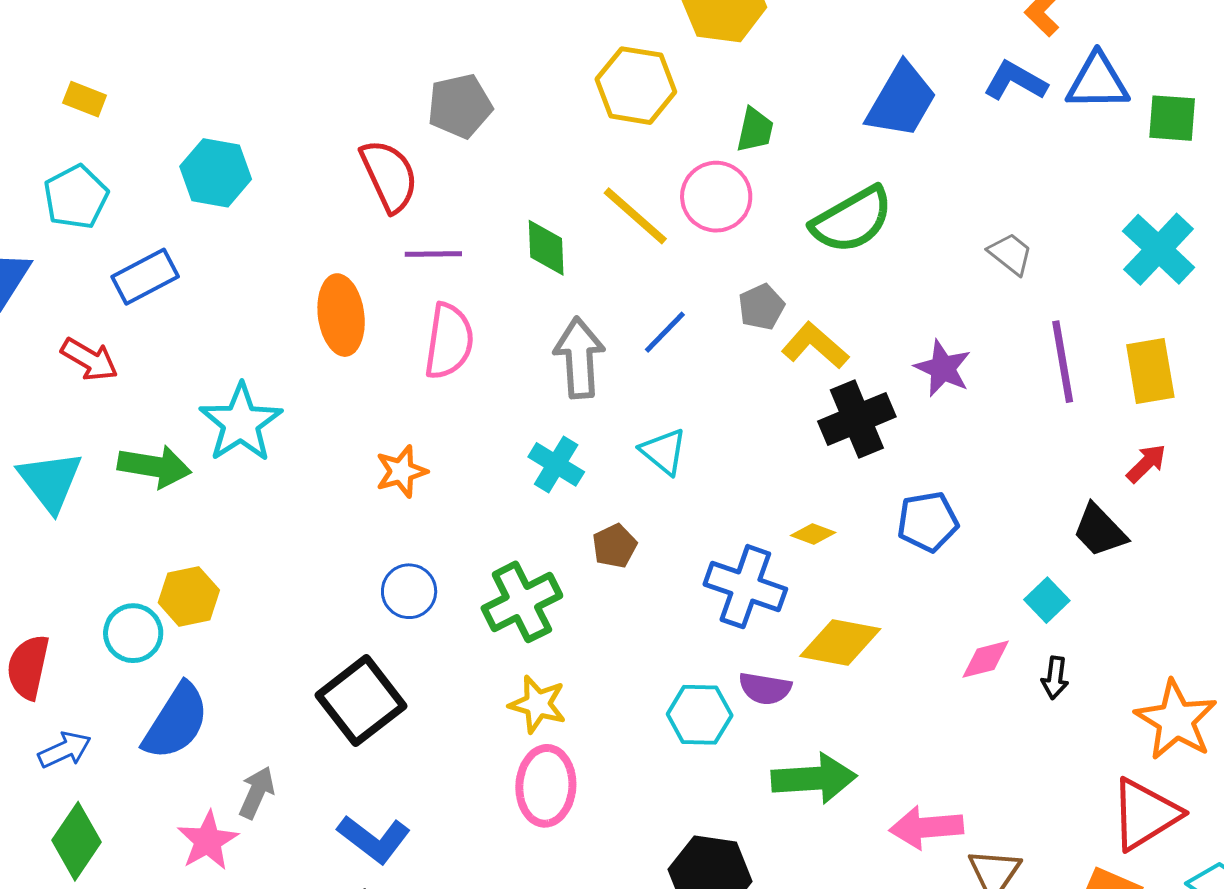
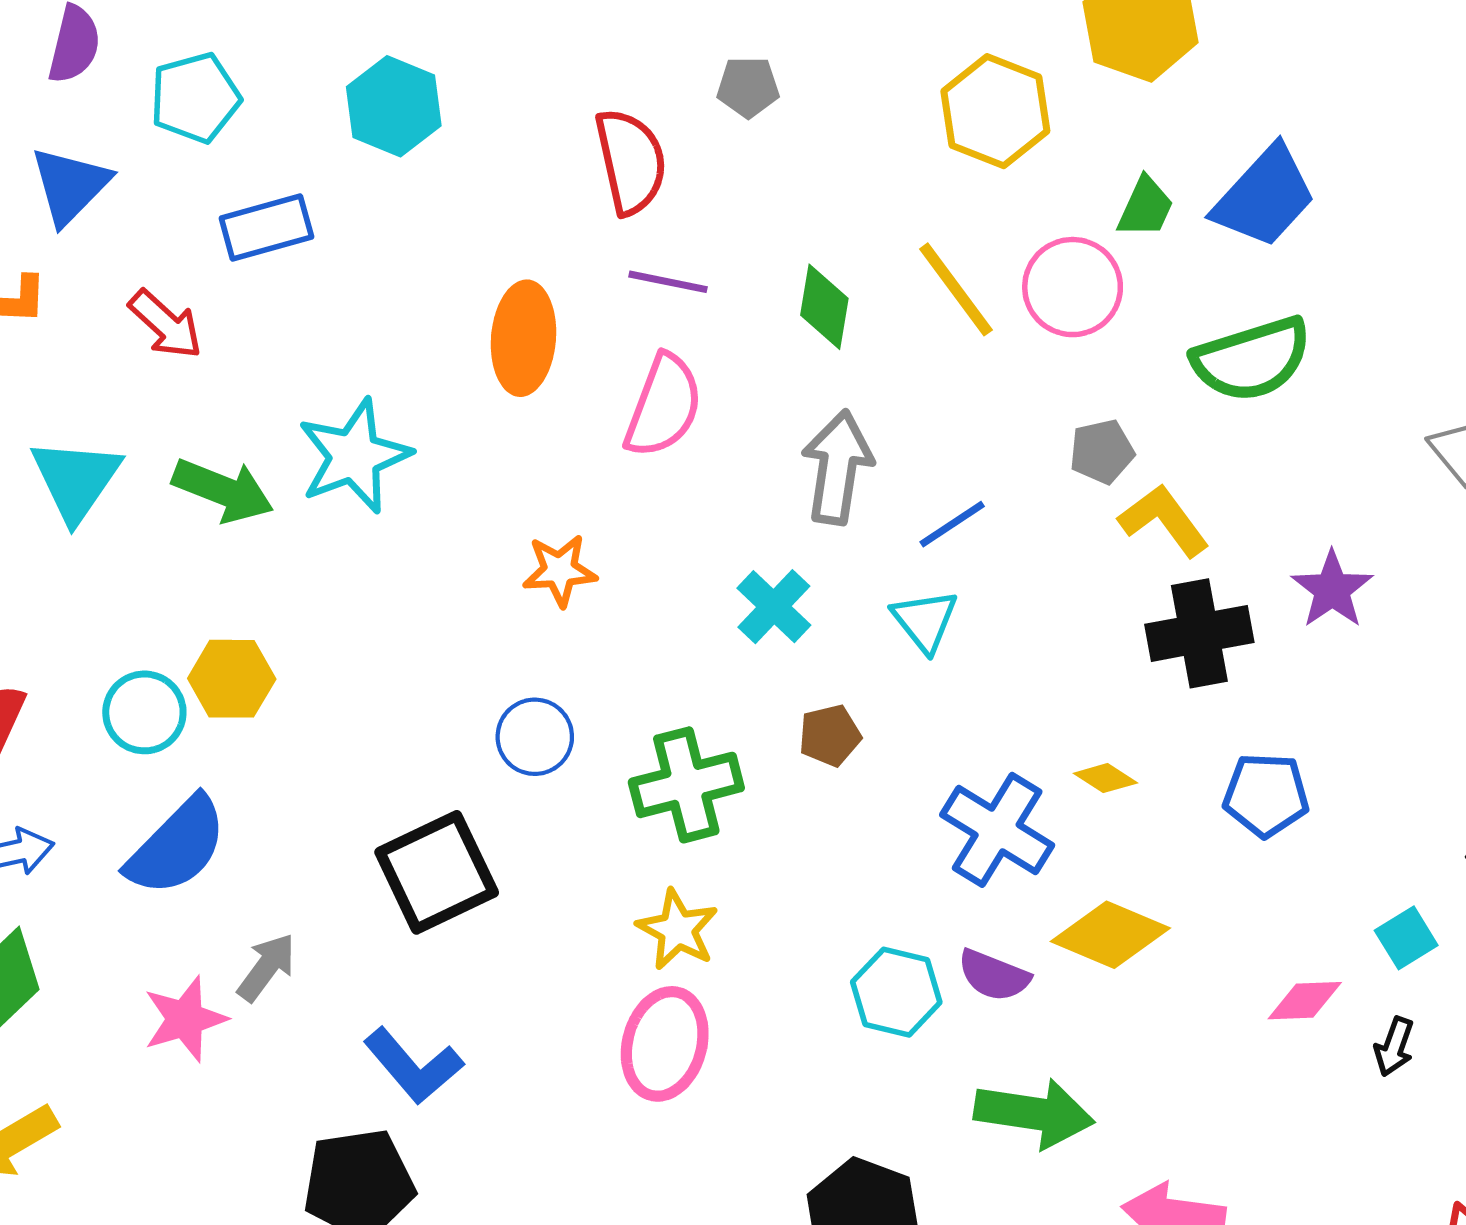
blue trapezoid: (901, 100) -> (1265, 197), moved
gray pentagon: (460, 106) -> (748, 87), size x0.7
blue line: (665, 332) -> (952, 524), moved

